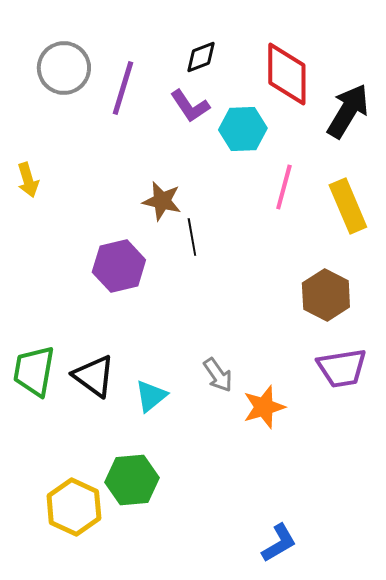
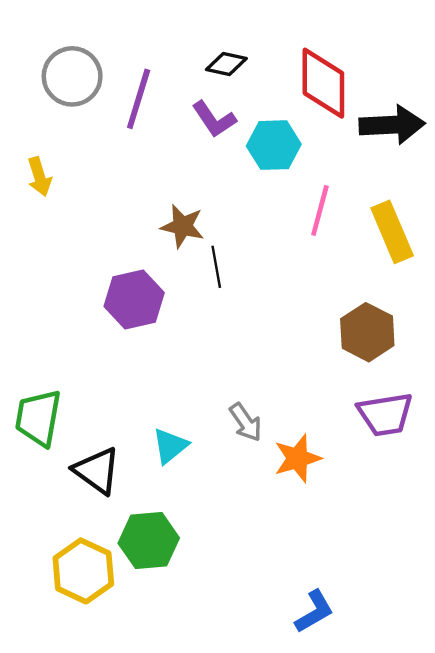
black diamond: (201, 57) -> (226, 64), turned 33
black arrow: (348, 111) -> (392, 125), turned 56
yellow arrow: (28, 180) -> (39, 177), moved
black triangle: (94, 376) -> (97, 471), moved

